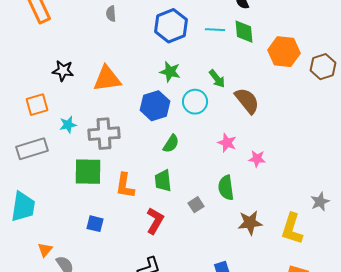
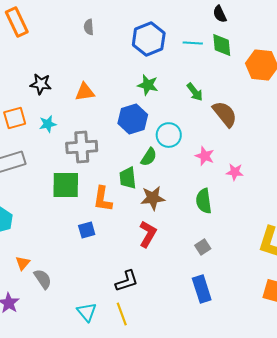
orange triangle: (107, 79) -> (85, 92), size x0.7
cyan circle: (195, 102) -> (169, 135), moved
cyan star: (68, 125) -> (48, 124), moved
green trapezoid: (163, 181) -> (128, 178), moved
gray square: (196, 205) -> (203, 247), moved
red L-shape: (155, 221) -> (148, 234), moved
brown star: (250, 223) -> (153, 198), moved
blue square: (95, 224) -> (87, 230), moved, turned -30

